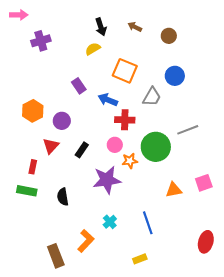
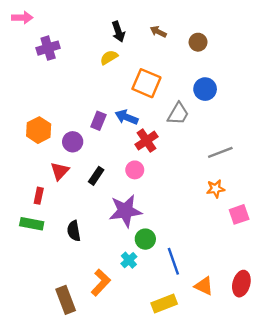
purple rectangle: (79, 86) -> (98, 121), moved, turned 56
red cross: (125, 120) -> (146, 141), turned -36
green circle: (156, 147) -> (145, 239), moved, size x0.6
orange star: (130, 161) -> (216, 189), moved
orange triangle: (174, 190) -> (204, 286), moved, turned 36
yellow rectangle: (140, 259) -> (164, 303), size x1.5

